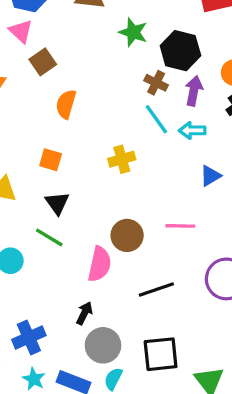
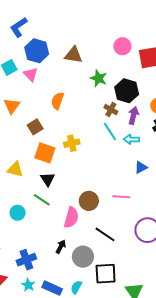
brown square: (43, 62) -> (35, 127), moved
orange semicircle: (66, 104) -> (57, 101), moved
yellow cross: (122, 159) -> (72, 143), moved
orange square: (51, 160) -> (45, 153), size x1.5
black line: (156, 289) -> (105, 234), turned 50
gray circle: (103, 345) -> (83, 257), moved

